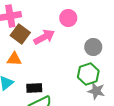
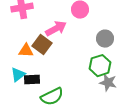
brown square: (20, 34) -> (42, 45), moved
black rectangle: (34, 88) -> (32, 80), moved

